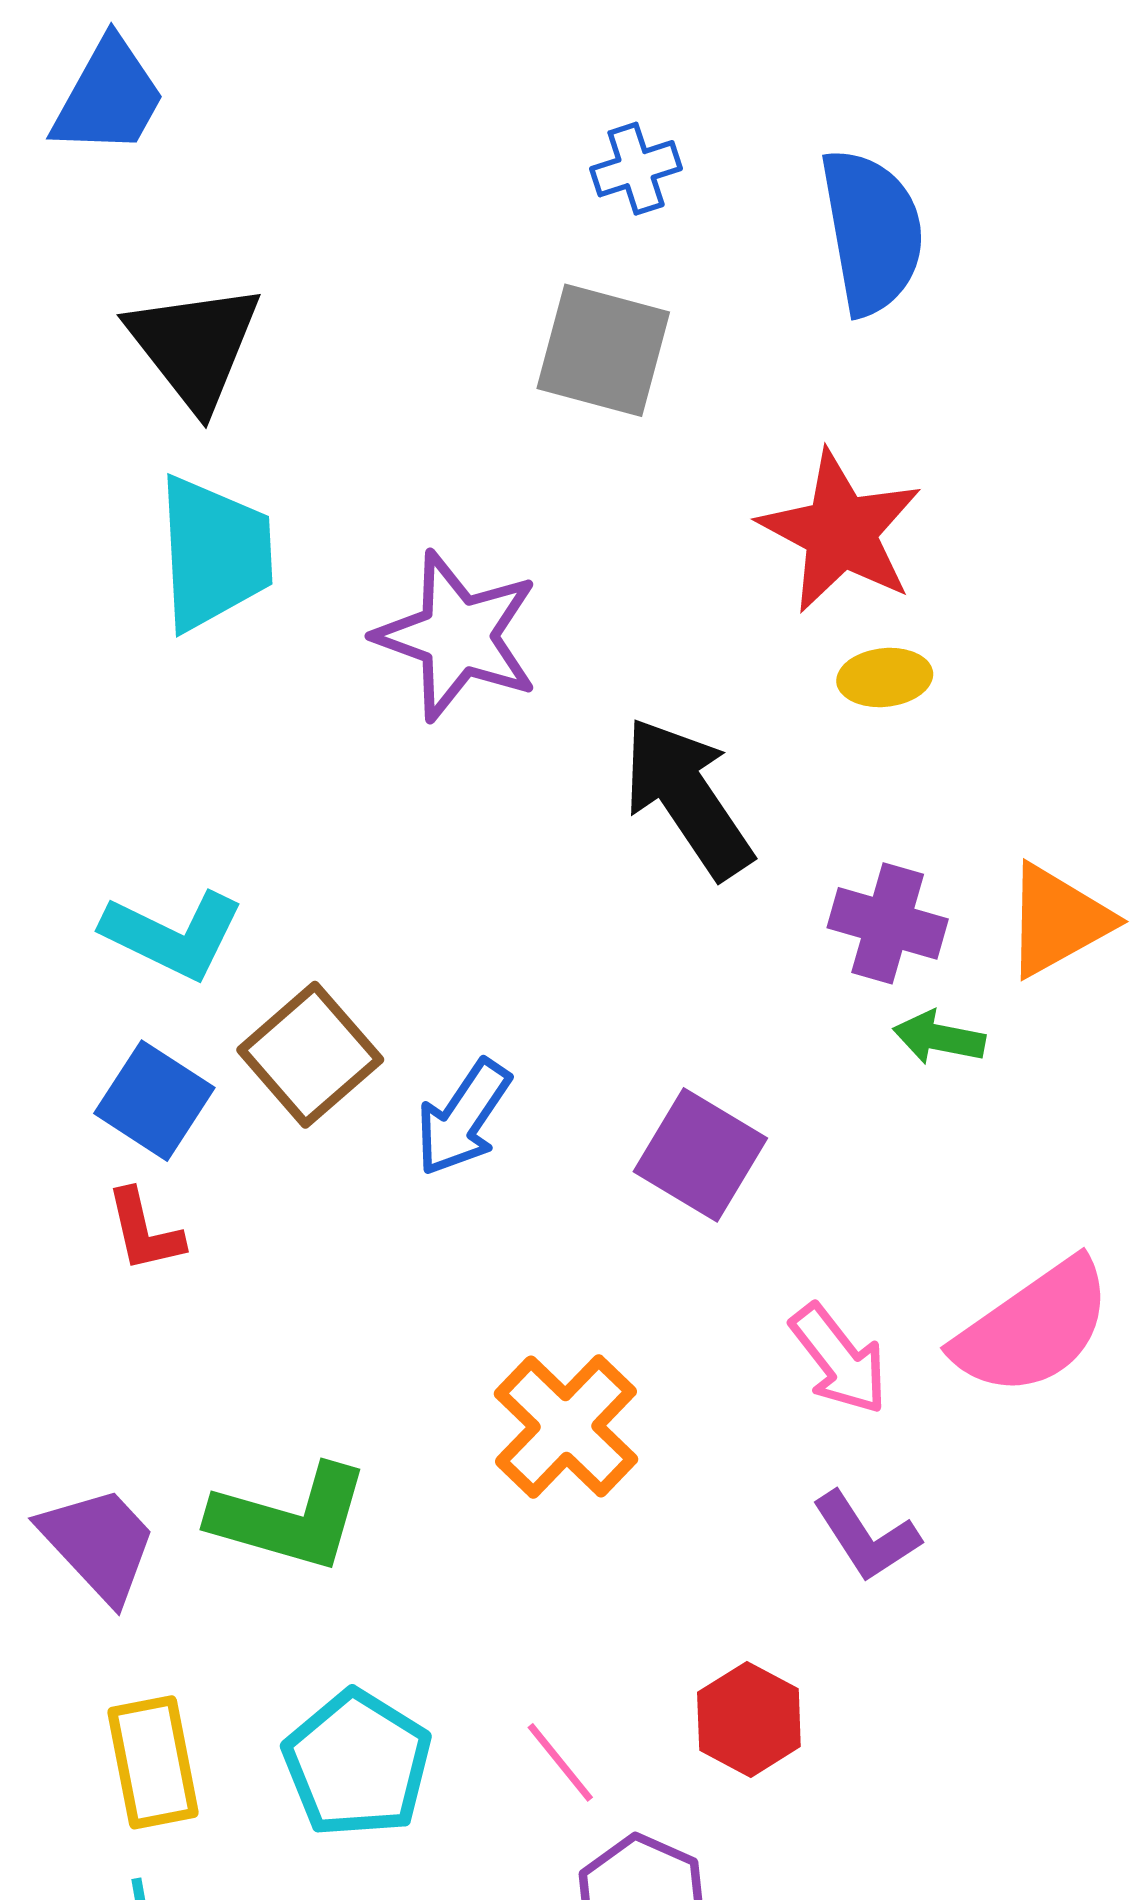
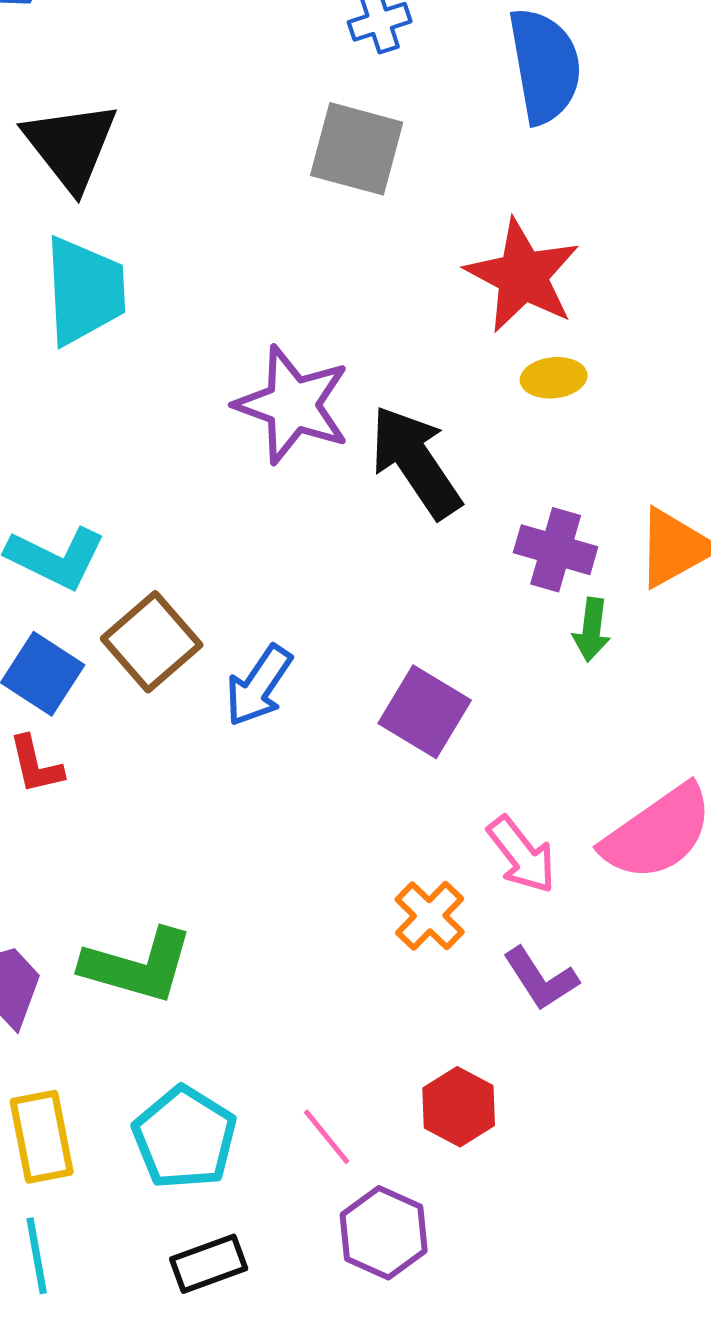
purple star: (457, 636) -> (293, 405), moved
green arrow: (939, 1038) -> (592, 630), turned -94
orange cross: (566, 1426) -> (430, 916), moved, size x0.7

